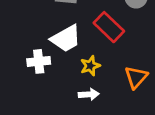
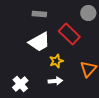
white cross: (39, 61) -> (20, 84), moved, turned -35

